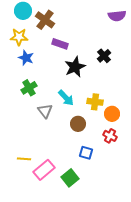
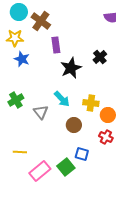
purple rectangle: (60, 44) -> (56, 45), turned 63
green cross: (29, 88) -> (16, 100), moved
yellow line: (24, 159) -> (20, 152), moved
green square: (70, 178) -> (66, 167), moved

